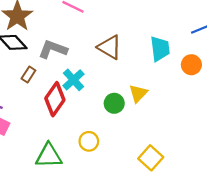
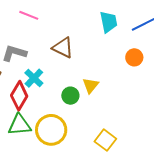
cyan trapezoid: (160, 49) -> (109, 22), moved
yellow circle: (89, 141) -> (51, 130), size x1.8
green triangle: (49, 156) -> (19, 125), moved

